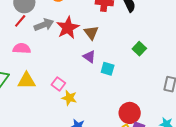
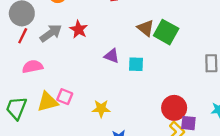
red star: (68, 28) -> (79, 29), size x0.7
brown triangle: (91, 33) -> (146, 28), moved
green square: (139, 49) -> (166, 32), size x1.5
pink square: (58, 84) -> (65, 97), moved

